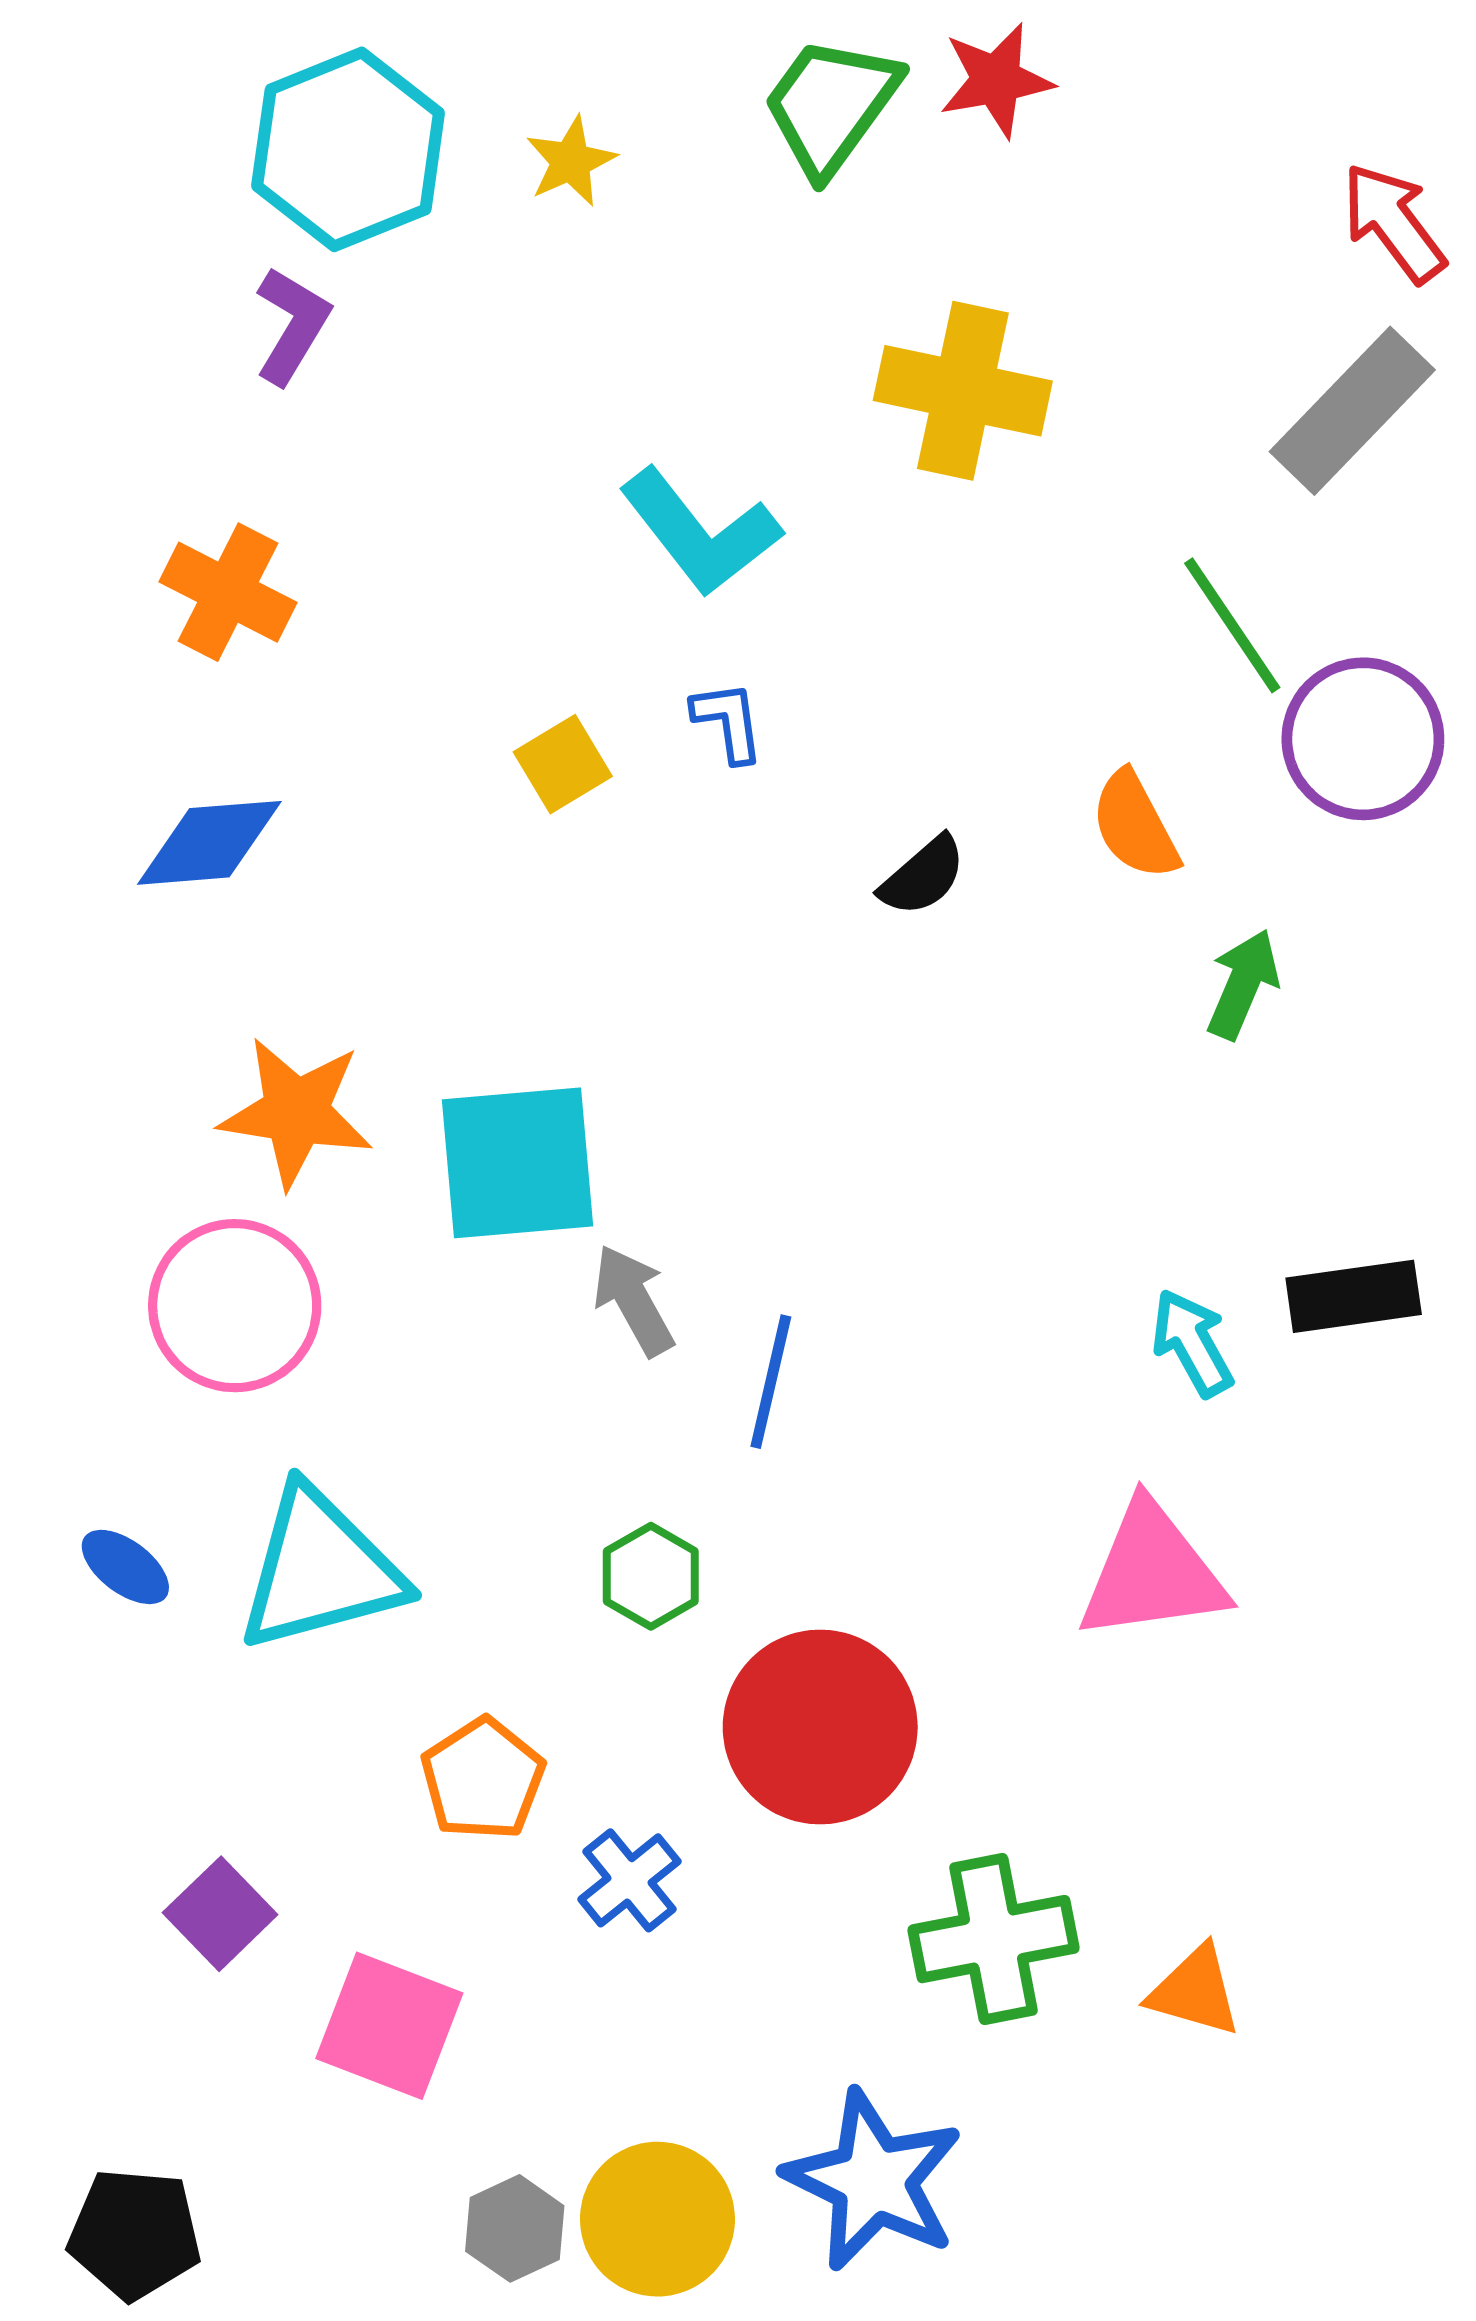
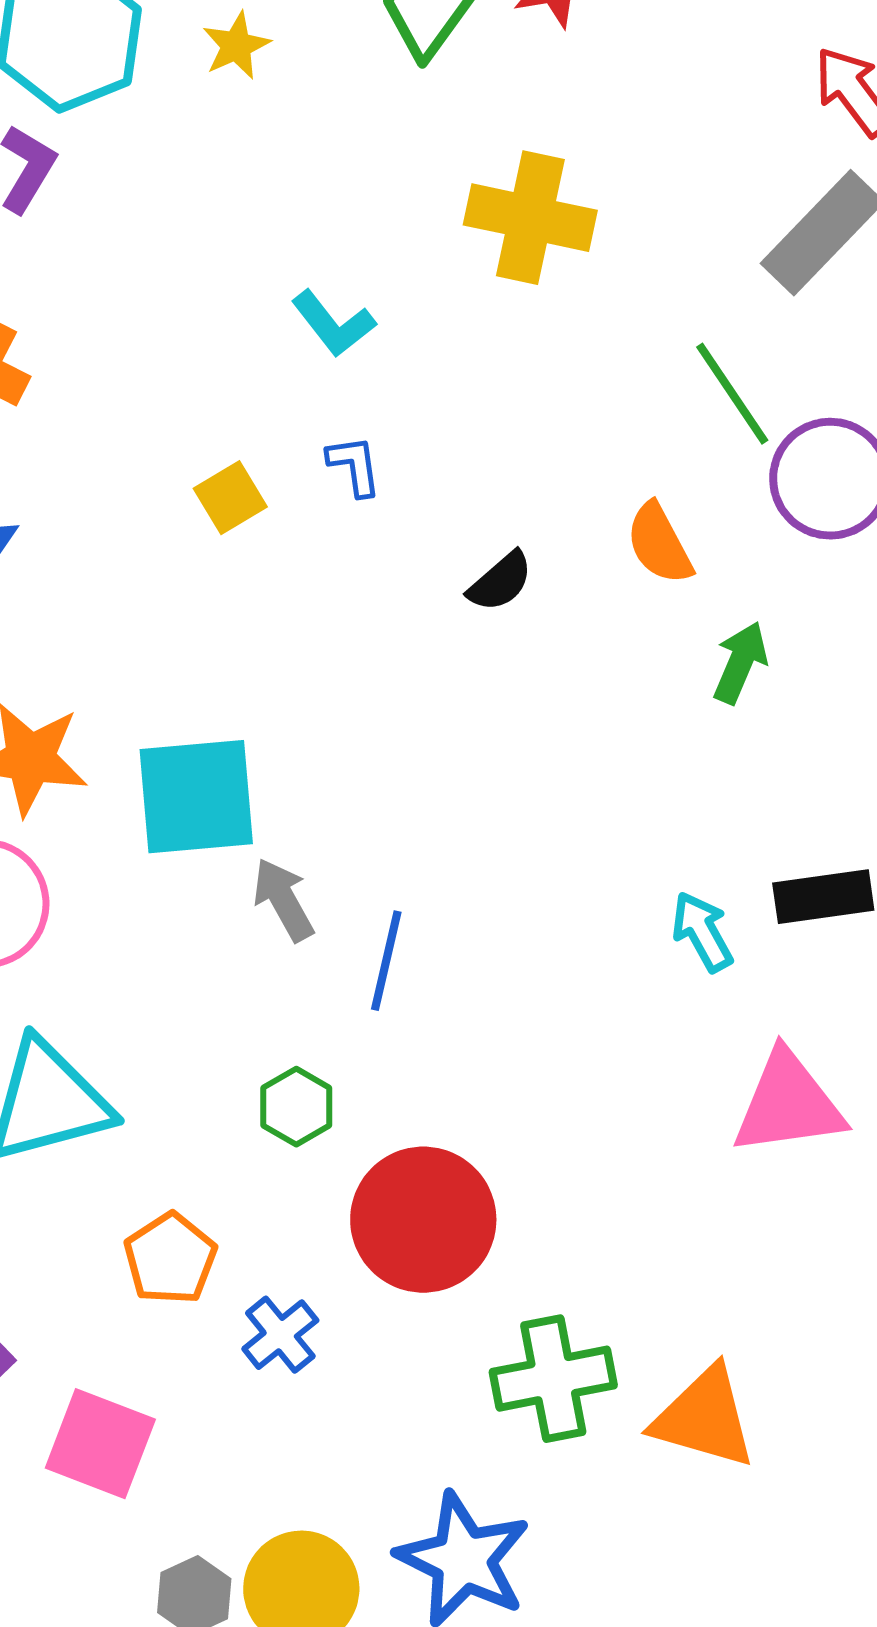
cyan L-shape: (700, 532) -> (333, 324), size x0.7
pink triangle: (1152, 1572) -> (788, 1104), moved
orange triangle: (1195, 1991) -> (704, 1418), size x1.5

